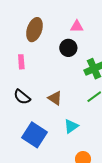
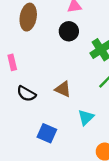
pink rectangle: (21, 62) -> (12, 62), moved
blue square: (35, 135) -> (47, 133), size x0.7

